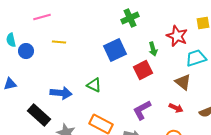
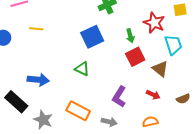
cyan trapezoid: (196, 58) -> (173, 45), turned 90
red square: (143, 70) -> (135, 57), moved
green triangle: (94, 85) -> (82, 69), moved
purple L-shape: (142, 110) -> (119, 97), turned -30

